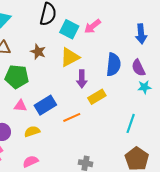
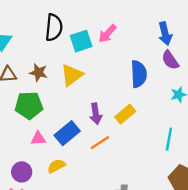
cyan square: (69, 29) -> (81, 41), turned -36
brown star: (38, 52) -> (38, 73), moved
yellow triangle: (70, 57) -> (72, 75), moved
purple semicircle: (138, 68) -> (170, 60), moved
purple arrow: (82, 79) -> (96, 114), moved

